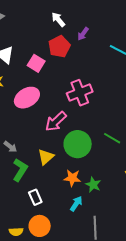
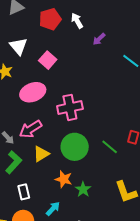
red pentagon: (59, 47) -> (50, 19), moved
pink cross: (80, 93) -> (70, 107), moved
pink arrow: (56, 121) -> (31, 129), moved
cyan arrow: (76, 204) -> (53, 209), moved

